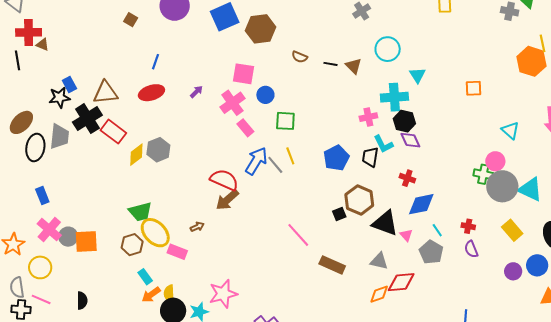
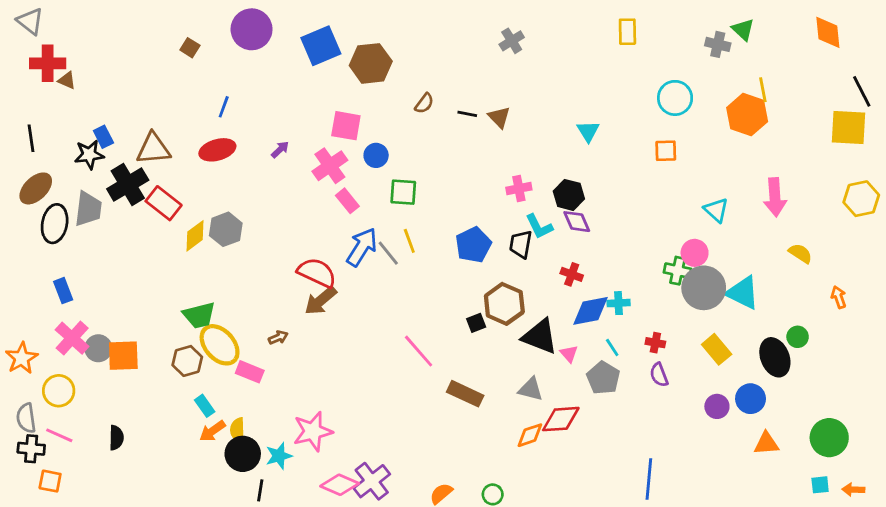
cyan circle: (388, 49) -> (675, 98), moved
brown semicircle: (300, 57) -> (424, 103), turned -77
black line: (18, 60) -> (31, 138), moved
cyan cross: (394, 97) -> (619, 303), moved, size x0.6

